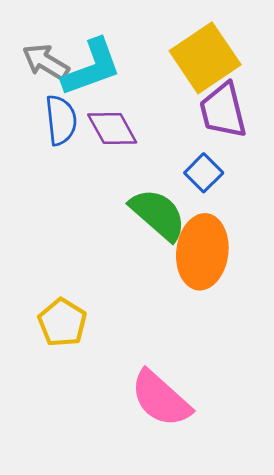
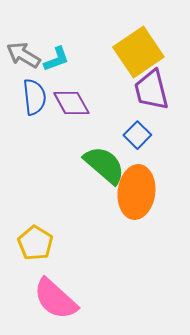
cyan L-shape: (91, 67) -> (56, 59), size x0.6
pink semicircle: (161, 399) -> (55, 299), moved

